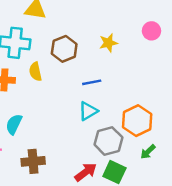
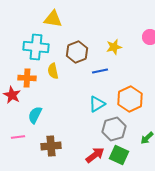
blue line: (92, 82) -> (100, 71), moved
orange hexagon: (137, 121) -> (130, 99), moved

